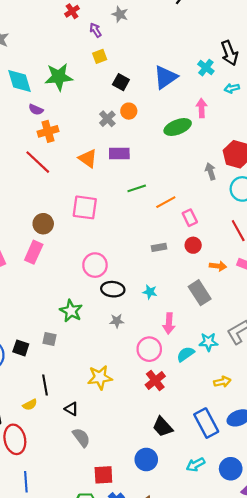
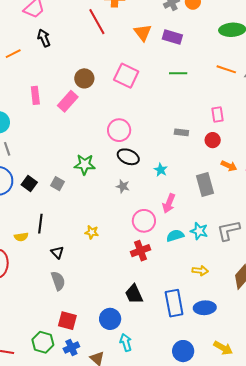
orange line: (166, 202) -> (226, 69), moved, turned 30
green star: (71, 311) -> (85, 164), turned 30
yellow star: (100, 377) -> (92, 232), size x0.6
cyan arrow: (196, 465) -> (126, 342), moved, turned 84

